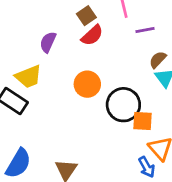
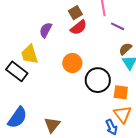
purple line: (145, 30) -> (118, 26), turned 32
yellow trapezoid: (28, 77) -> (30, 54), turned 90
orange square: (142, 121) -> (121, 92), moved

